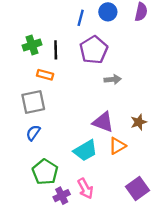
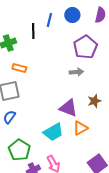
black line: (56, 50) -> (33, 31), moved
purple pentagon: (94, 50) -> (85, 47), moved
brown star: (139, 122) -> (94, 101), moved

